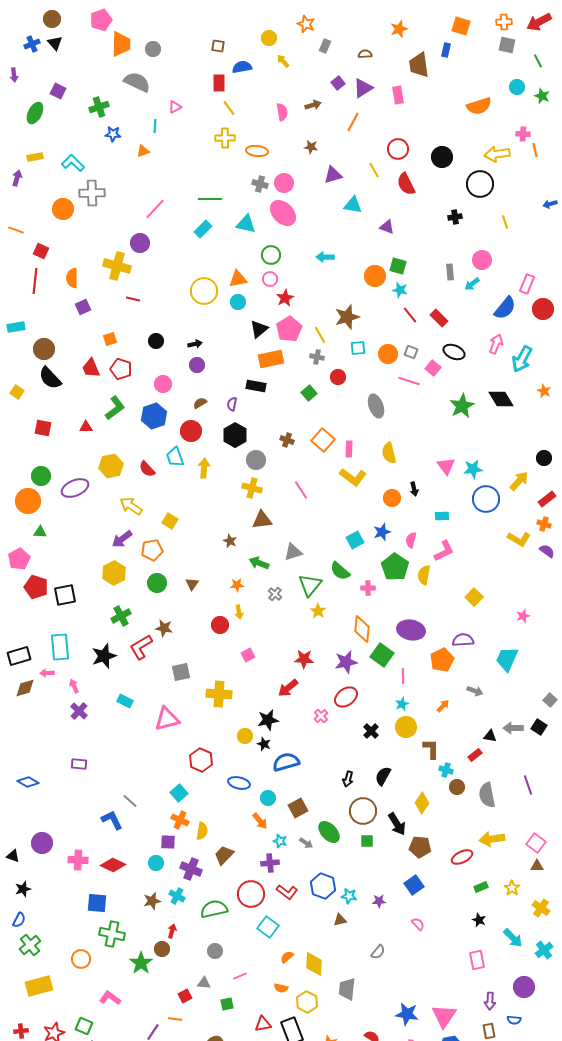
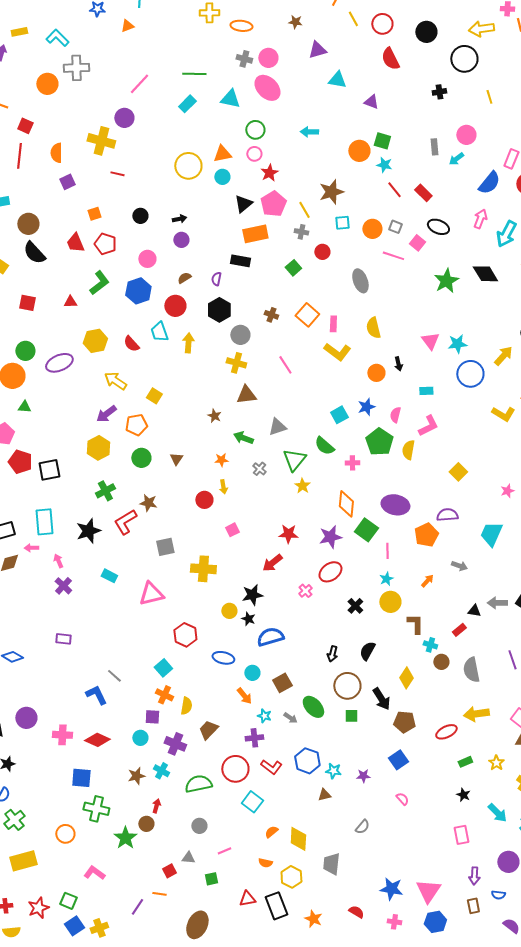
yellow line: (374, 170) -> (353, 19), moved

